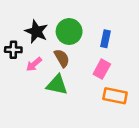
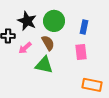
pink rectangle: (102, 69) -> (81, 52), turned -35
orange rectangle: (115, 96) -> (92, 85), moved

